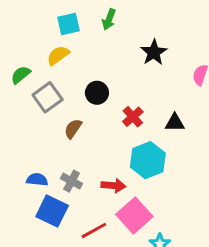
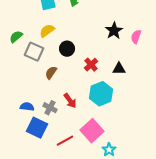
black star: (154, 52) -> (114, 31), moved
yellow semicircle: (58, 55) -> (47, 31), moved
gray square: (48, 97) -> (34, 52), turned -30
red arrow: (113, 186) -> (70, 101), moved, turned 49

